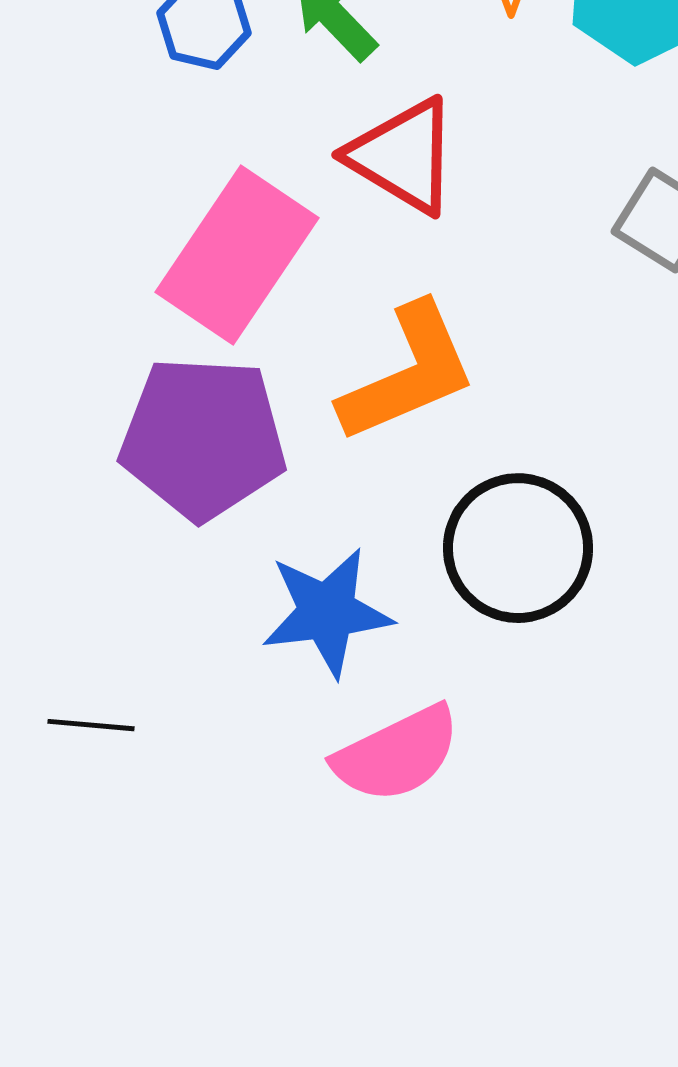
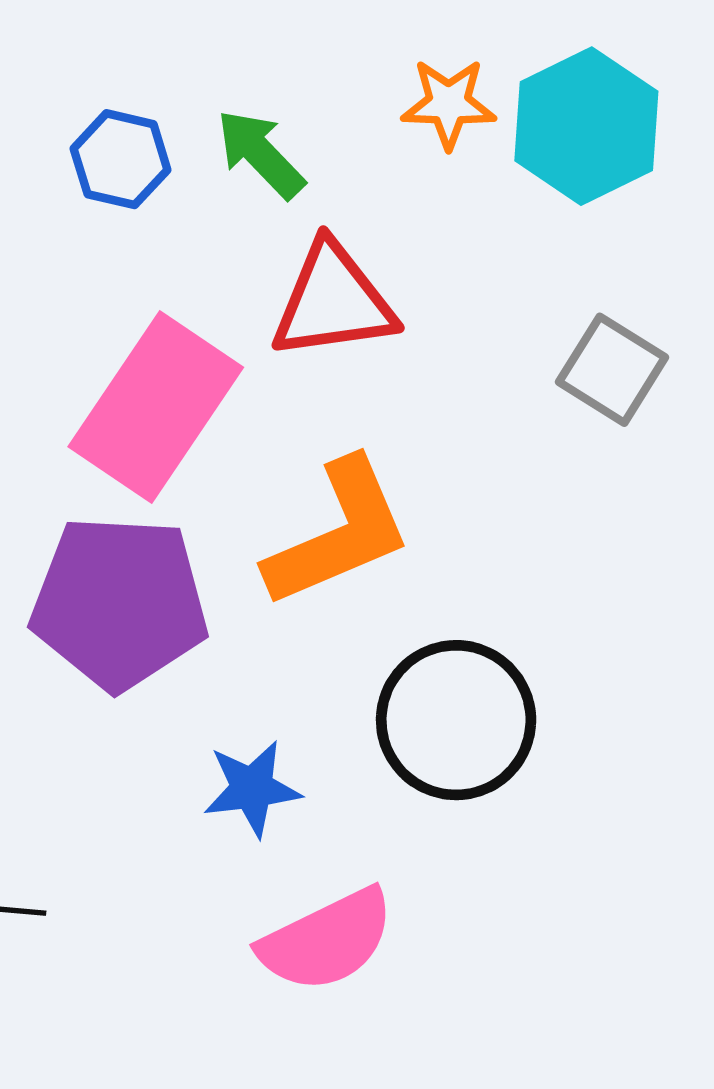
red triangle: (403, 156) -> (333, 301), turned -39
blue star: (327, 612) -> (252, 788), size x0.7

